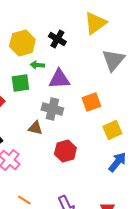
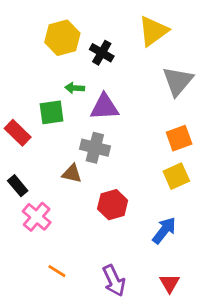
yellow hexagon: (22, 43) -> (62, 38), moved
orange square: (91, 102) -> (179, 138), moved
blue arrow: (117, 162) -> (164, 230), moved

